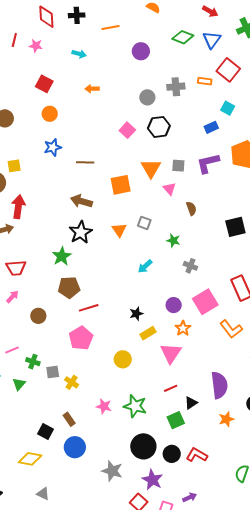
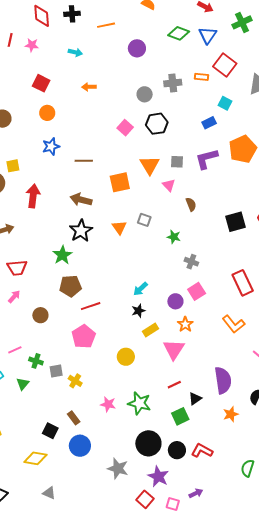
red arrow: (18, 207) -> (33, 196), moved
cyan arrow: (145, 266) -> (141, 289), moved
pink square: (205, 302) -> (197, 291), moved, size x0.7

